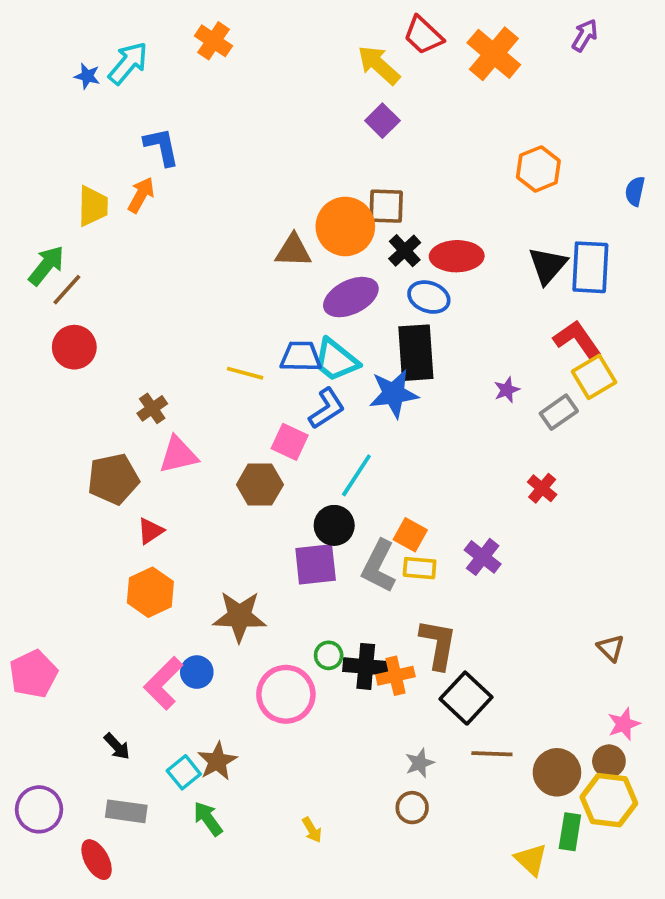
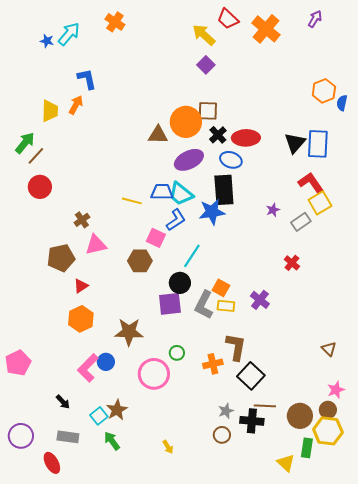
orange hexagon: (538, 169) -> (324, 91), moved
black cross: (366, 666) -> (252, 421), moved

